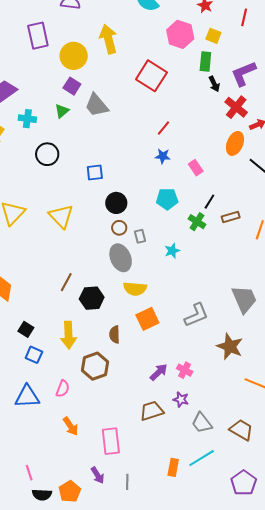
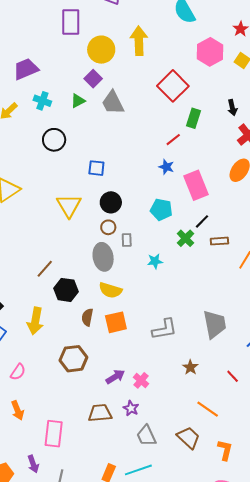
green rectangle: (205, 62) -> (193, 118), moved
pink rectangle: (196, 168) -> (196, 185), size x1.8
yellow triangle: (61, 216) -> (69, 206), moved
brown semicircle: (115, 334) -> (87, 317), moved
brown star: (230, 346) -> (190, 367), size x0.6
brown hexagon: (95, 366) -> (73, 359), moved
brown trapezoid: (241, 430) -> (188, 438), moved

